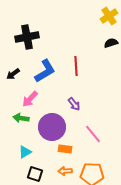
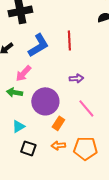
purple arrow: (74, 104) -> (76, 78), moved, turned -56
orange rectangle: (65, 149) -> (58, 123), turned -64

